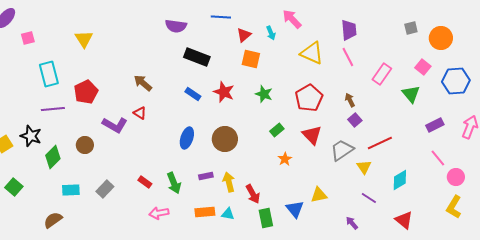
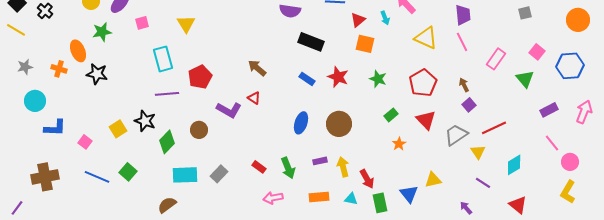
orange circle: (441, 38) -> (578, 20), moved
yellow triangle: (84, 39) -> (186, 24), moved
cyan rectangle: (71, 190) -> (185, 175), size x1.4
cyan triangle: (228, 214) -> (351, 199), moved

